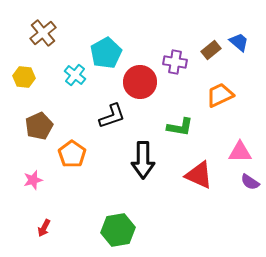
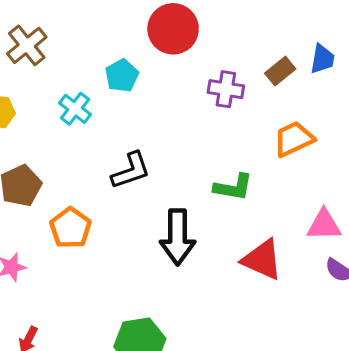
blue trapezoid: (239, 42) -> (322, 59), turned 60
cyan pentagon: (106, 53) -> (122, 76), size x0.7
red circle: (140, 82) -> (173, 29), moved

